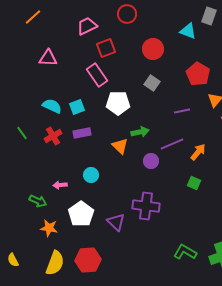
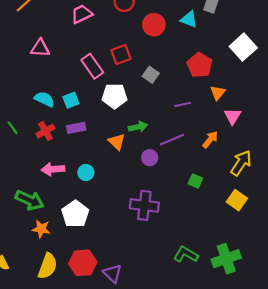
red square: (106, 48) -> (121, 54), moved
red circle: (153, 49) -> (154, 25), moved
orange arrow: (198, 152) -> (210, 140), moved
pink arrow: (60, 185) -> (53, 169), moved, size x1.5
green arrow: (38, 201) -> (30, 200), size x1.5
purple triangle: (116, 222) -> (112, 273), moved

